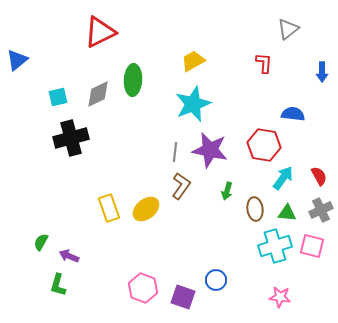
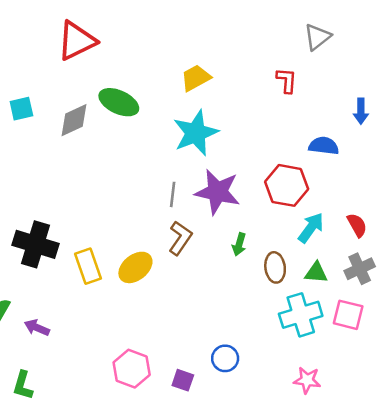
blue arrow: (322, 72) -> (361, 111), moved
green ellipse: (133, 80) -> (119, 102), turned -68
cyan square: (58, 97) -> (21, 109), moved
black cross: (71, 138) -> (36, 244), moved, turned 32
green L-shape: (58, 285) -> (23, 385), moved
purple square: (183, 297) -> (183, 380), size x0.7

